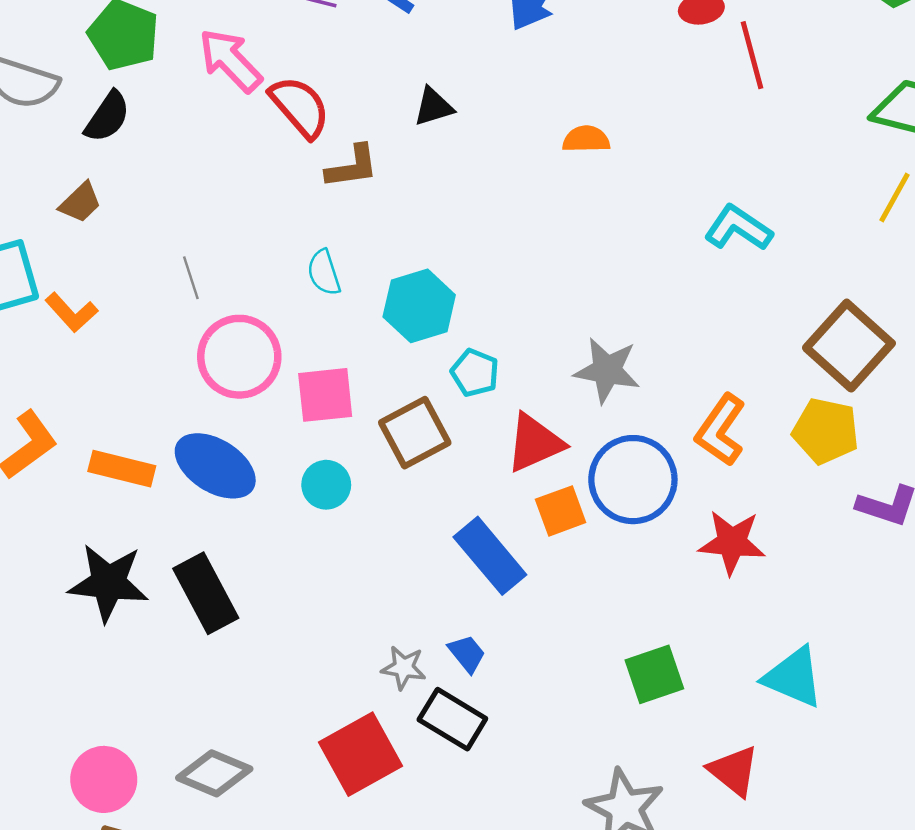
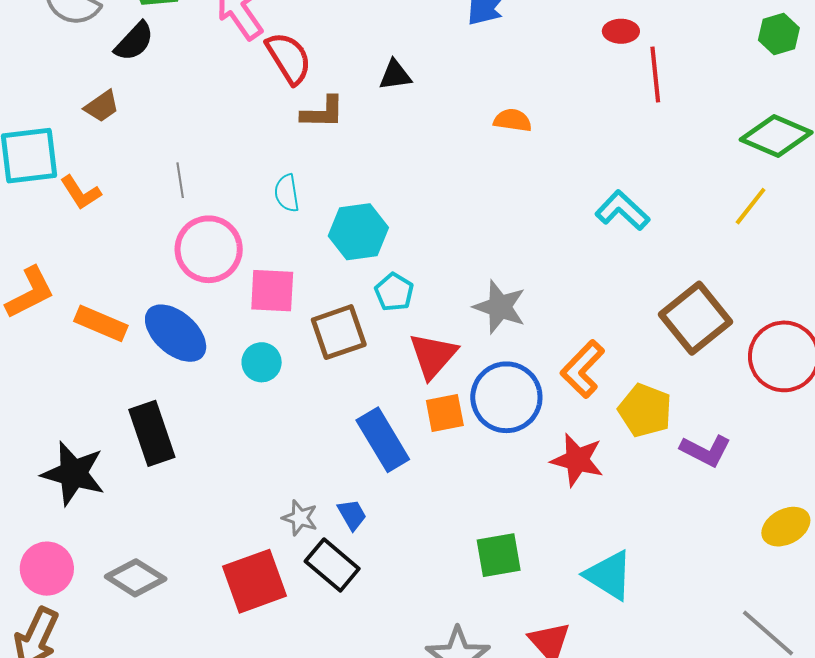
yellow pentagon: (826, 431) -> (645, 410), moved
red triangle: (535, 443) -> (433, 356), turned -34
black star: (108, 583) -> (73, 473), moved

